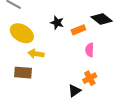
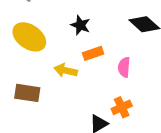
orange rectangle: (78, 30) -> (93, 53), moved
yellow arrow: (36, 54) -> (66, 70), moved

